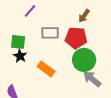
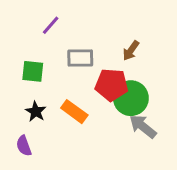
brown arrow: (84, 16) -> (131, 51), moved
red pentagon: (76, 38) -> (112, 85), moved
black star: (20, 56) -> (36, 112), moved

